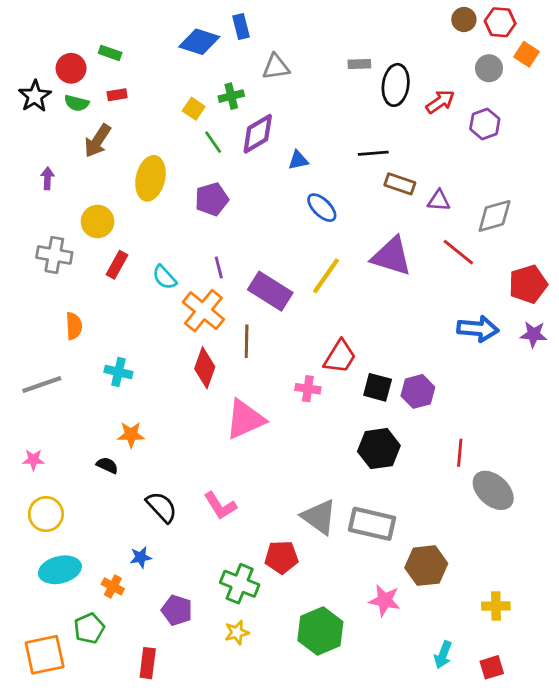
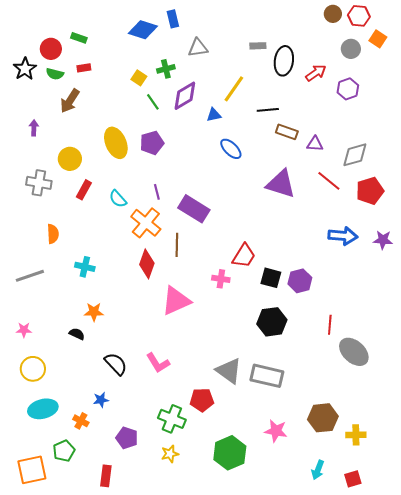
yellow ellipse: (150, 178) -> (116, 143), moved, turned -36
yellow line: (326, 276) -> (234, 89), moved
red pentagon: (528, 284) -> (370, 191), moved
brown hexagon: (426, 566) -> (323, 418), moved

